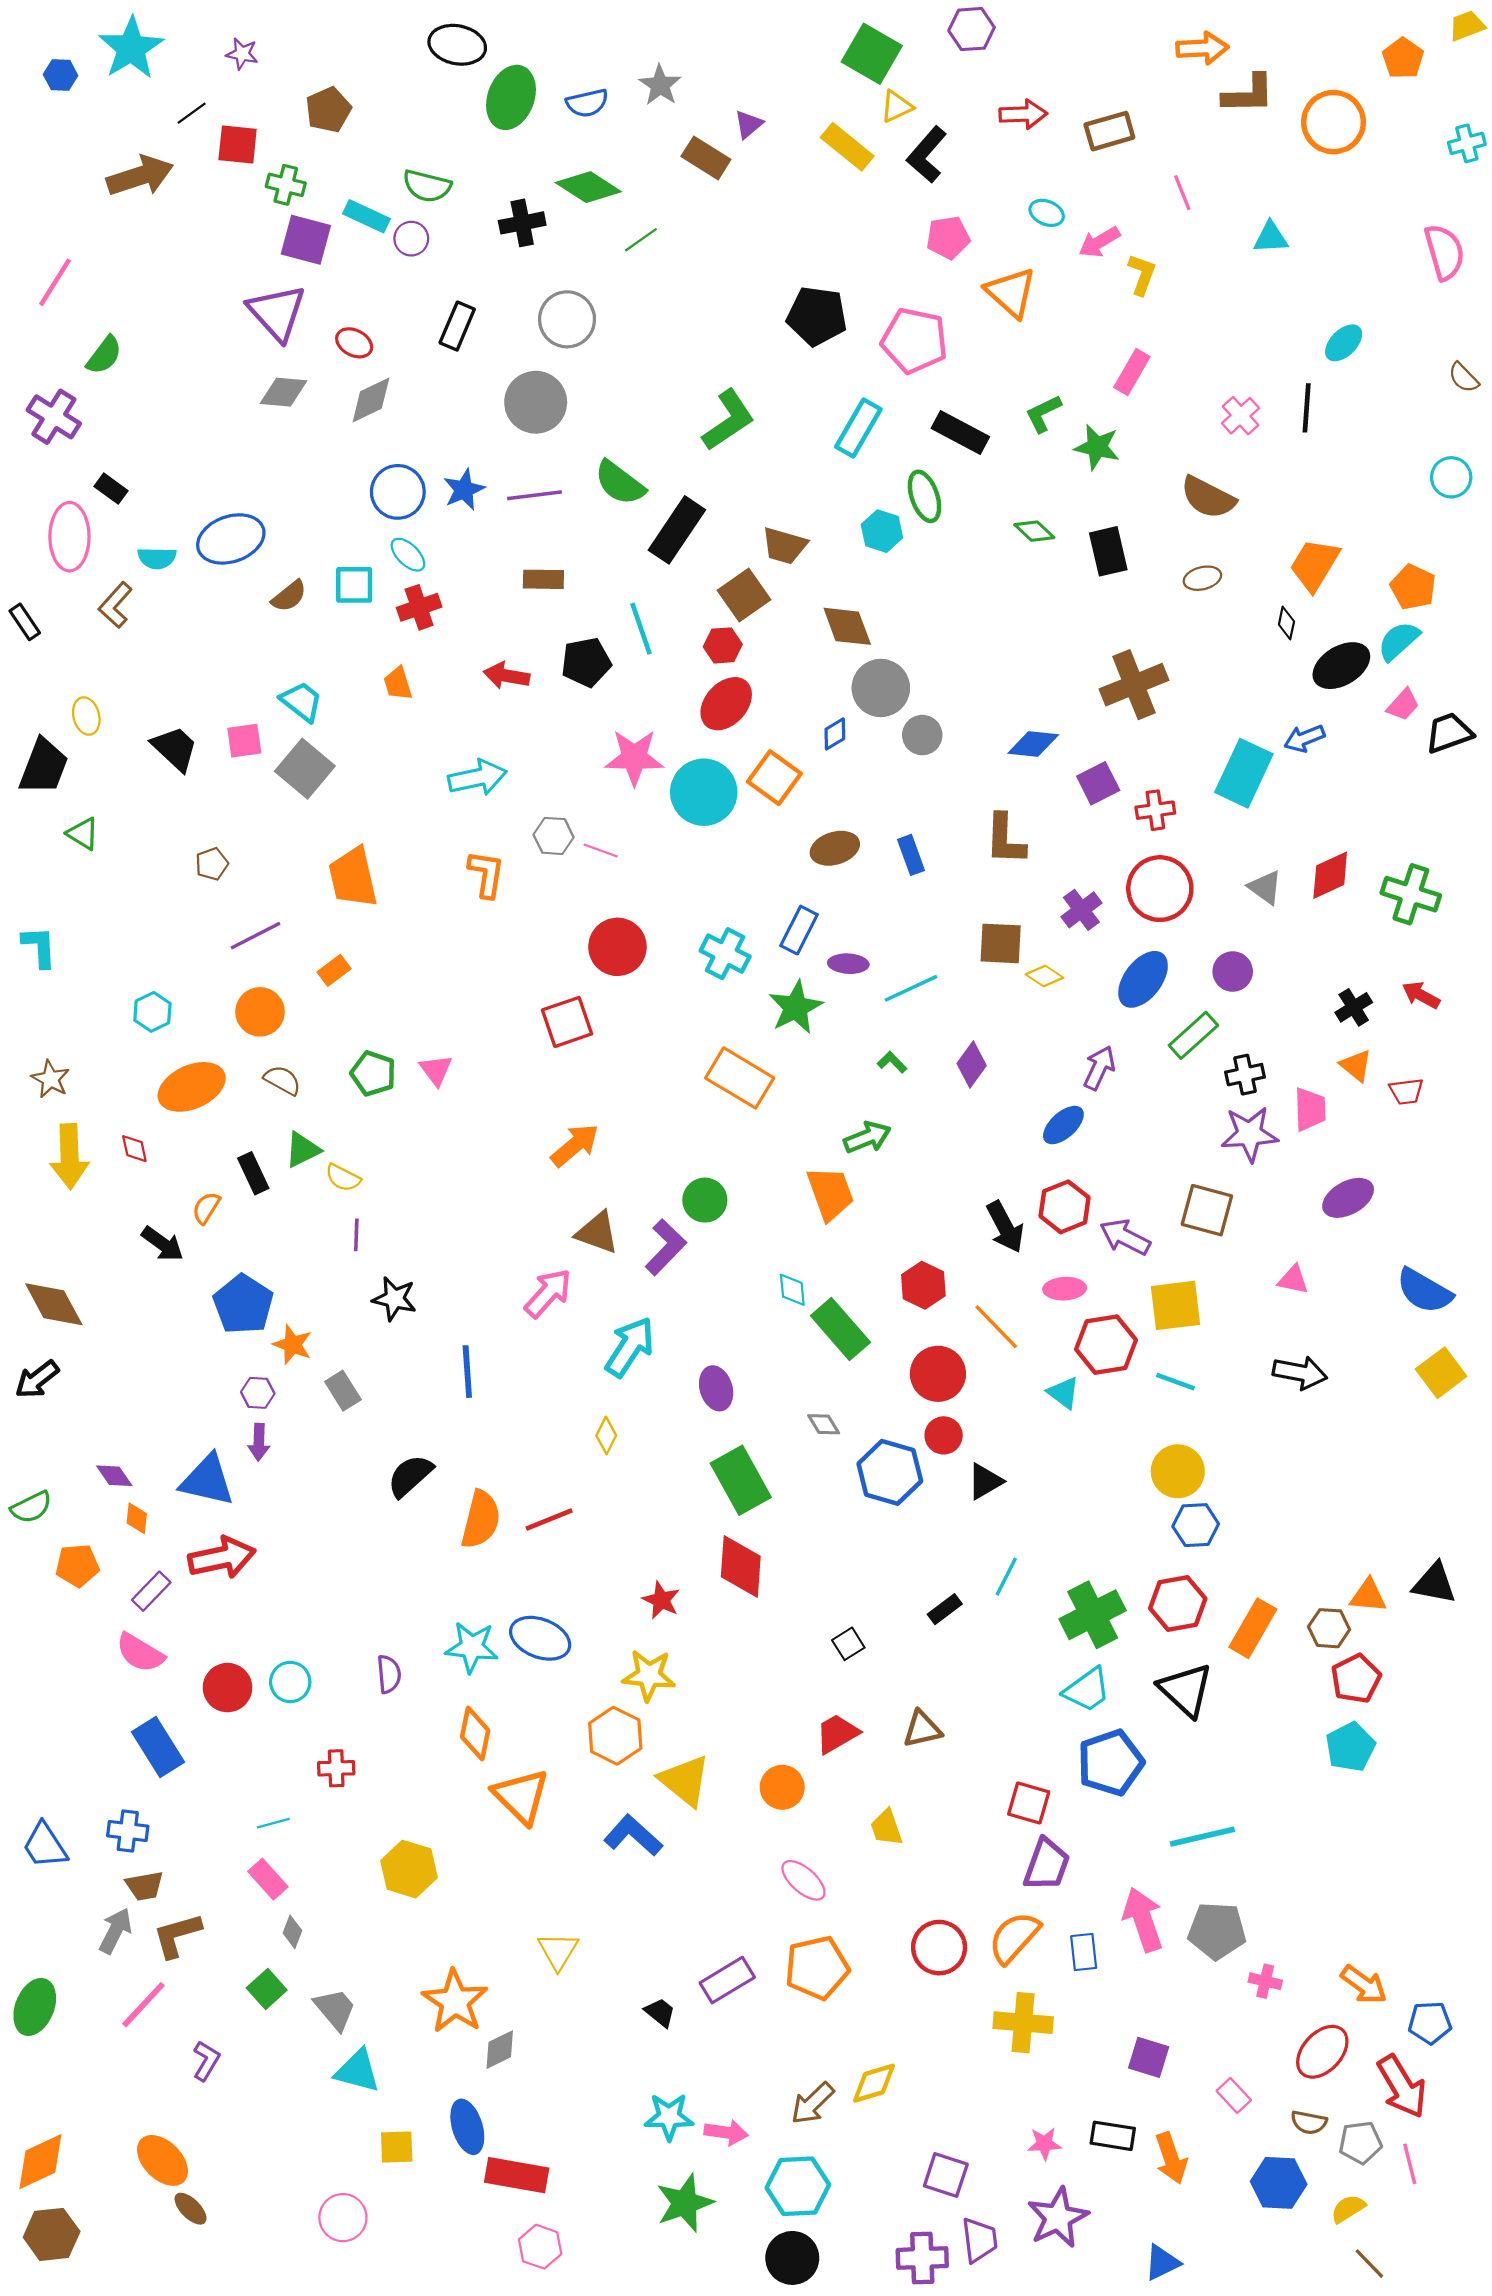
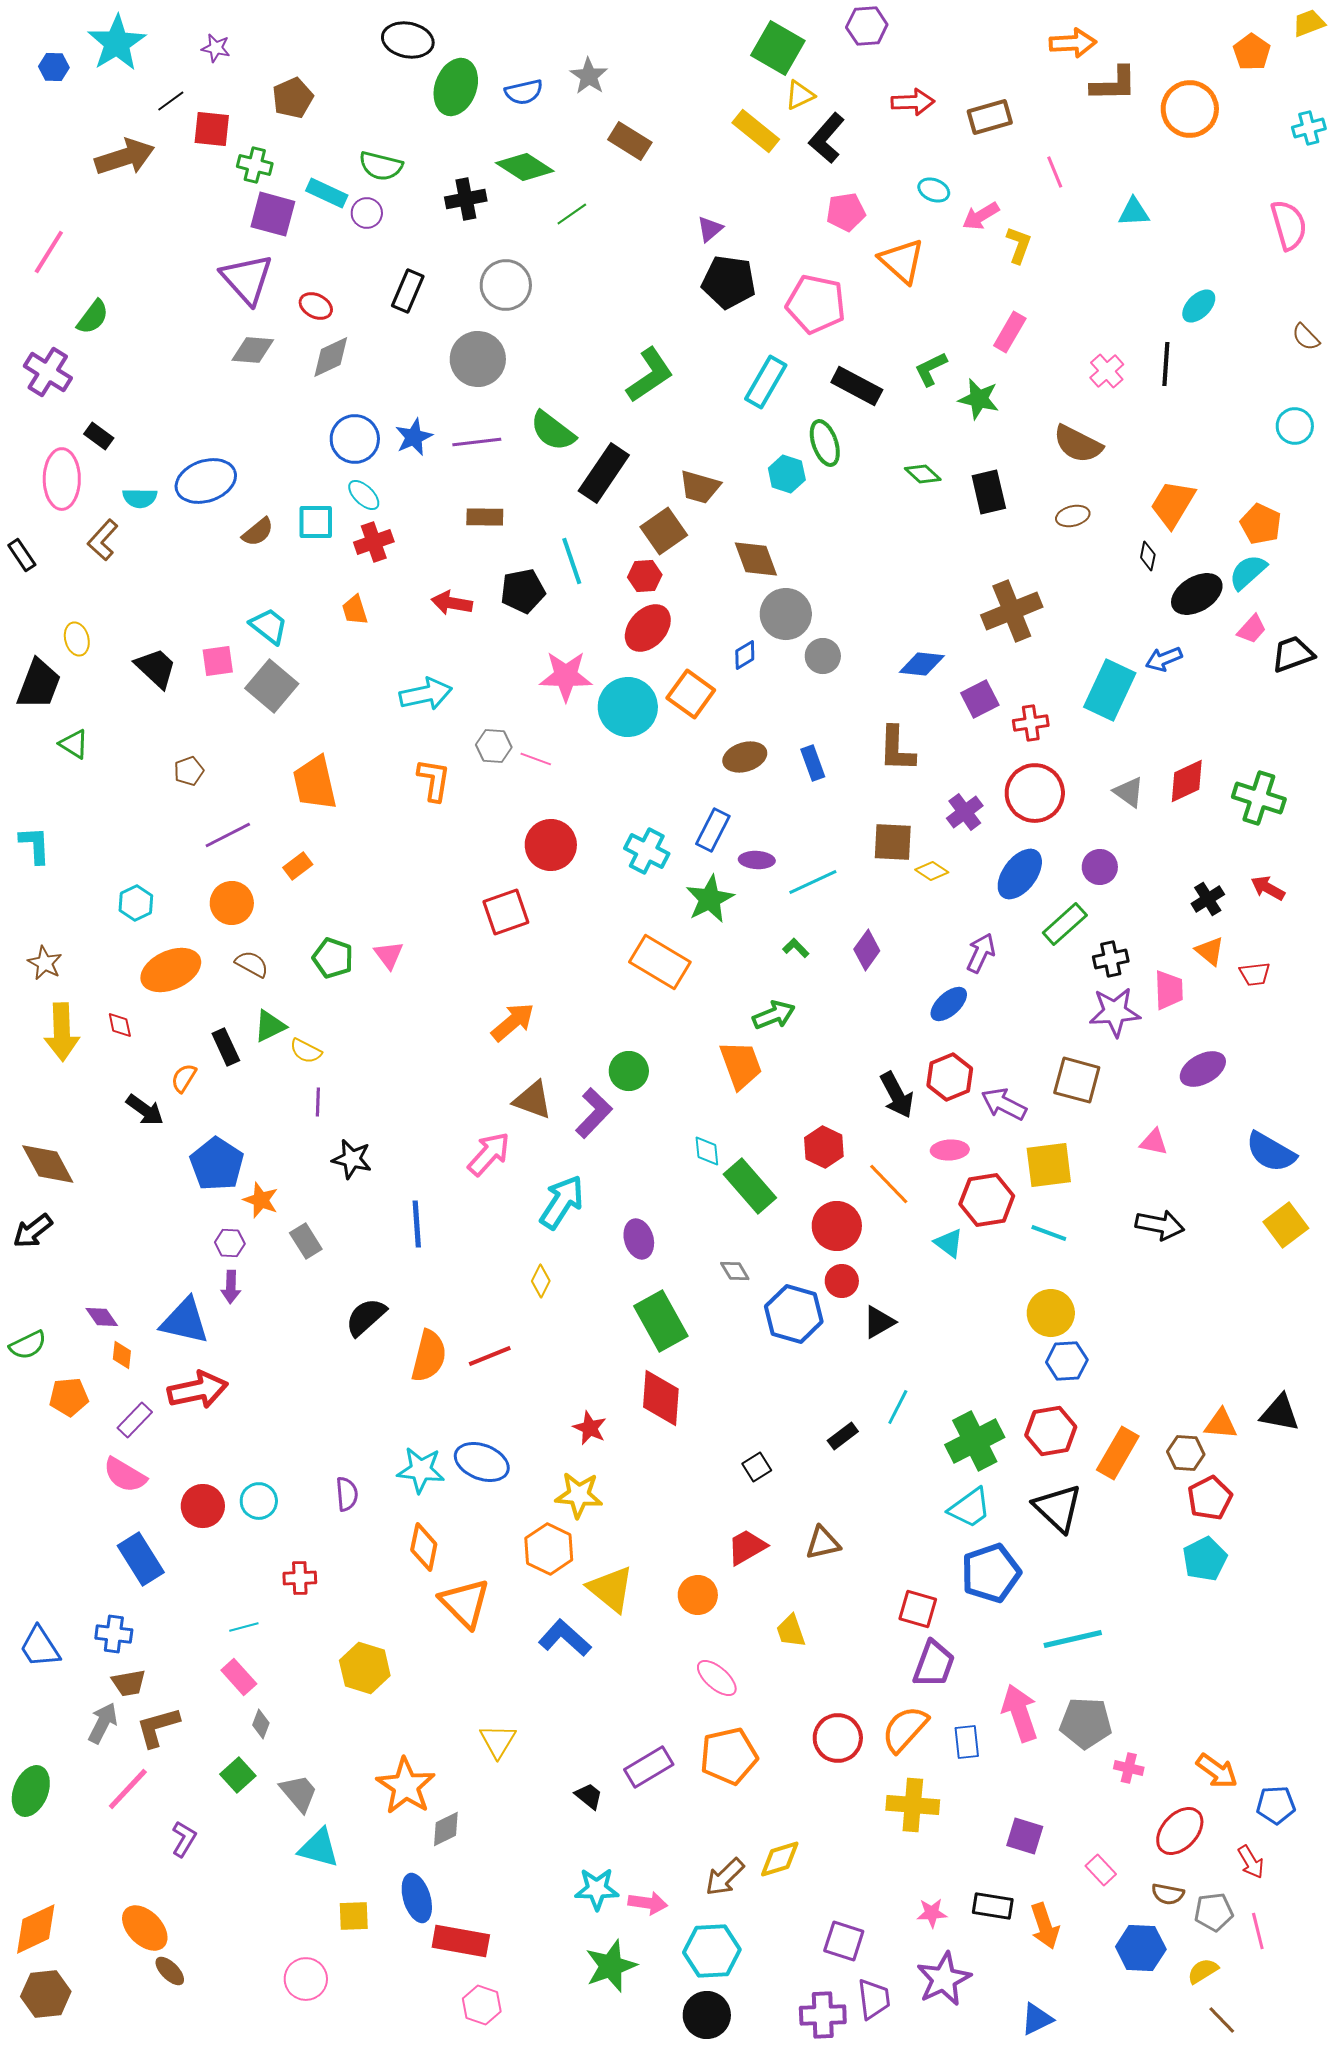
purple triangle: (749, 124) -> (710, 229), moved
red arrow: (1402, 2087) -> (1251, 1862), size x0.6

